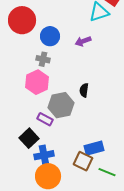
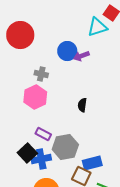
blue circle: (50, 36) -> (67, 51), moved
gray hexagon: (61, 105) -> (65, 147), moved
blue cross: (44, 155) -> (41, 159), moved

